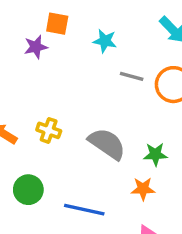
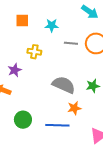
purple star: (36, 47) -> (15, 70), moved
yellow cross: (49, 130) -> (34, 52), moved
orange star: (143, 189) -> (74, 108), moved

